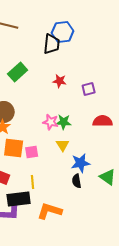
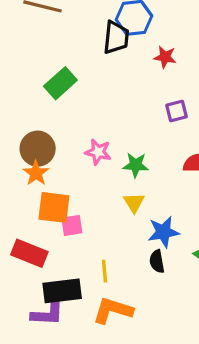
red star: (60, 81) -> (165, 57), moved
pink star: (51, 122) -> (98, 152), moved
pink square: (32, 152) -> (72, 225), moved
yellow line: (33, 182) -> (105, 271), moved

